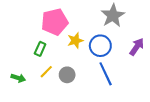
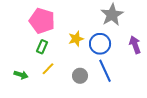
pink pentagon: (55, 22) -> (42, 21), moved, turned 30
purple arrow: (137, 47) -> (135, 45), turned -54
gray circle: (67, 75) -> (80, 76), moved

